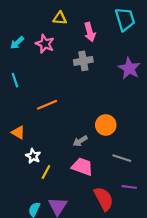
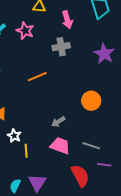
orange line: (47, 105) -> (37, 77), moved
orange circle: (106, 125) -> (91, 101), moved
gray line: (122, 158) -> (91, 146), moved
yellow line: (46, 172) -> (26, 151), turned -32

